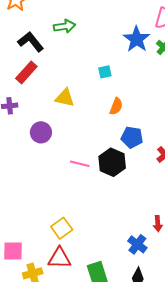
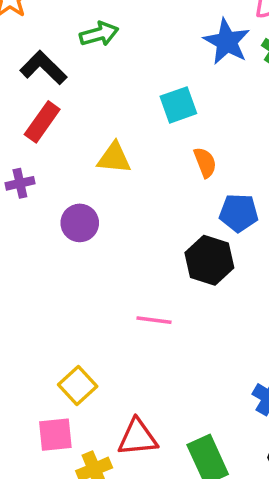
cyan square: (105, 72) -> (178, 105), size x1.5
orange semicircle: (116, 106) -> (205, 162), turned -36
pink line: (80, 164) -> (154, 320), moved
yellow square: (62, 228) -> (78, 386), moved

